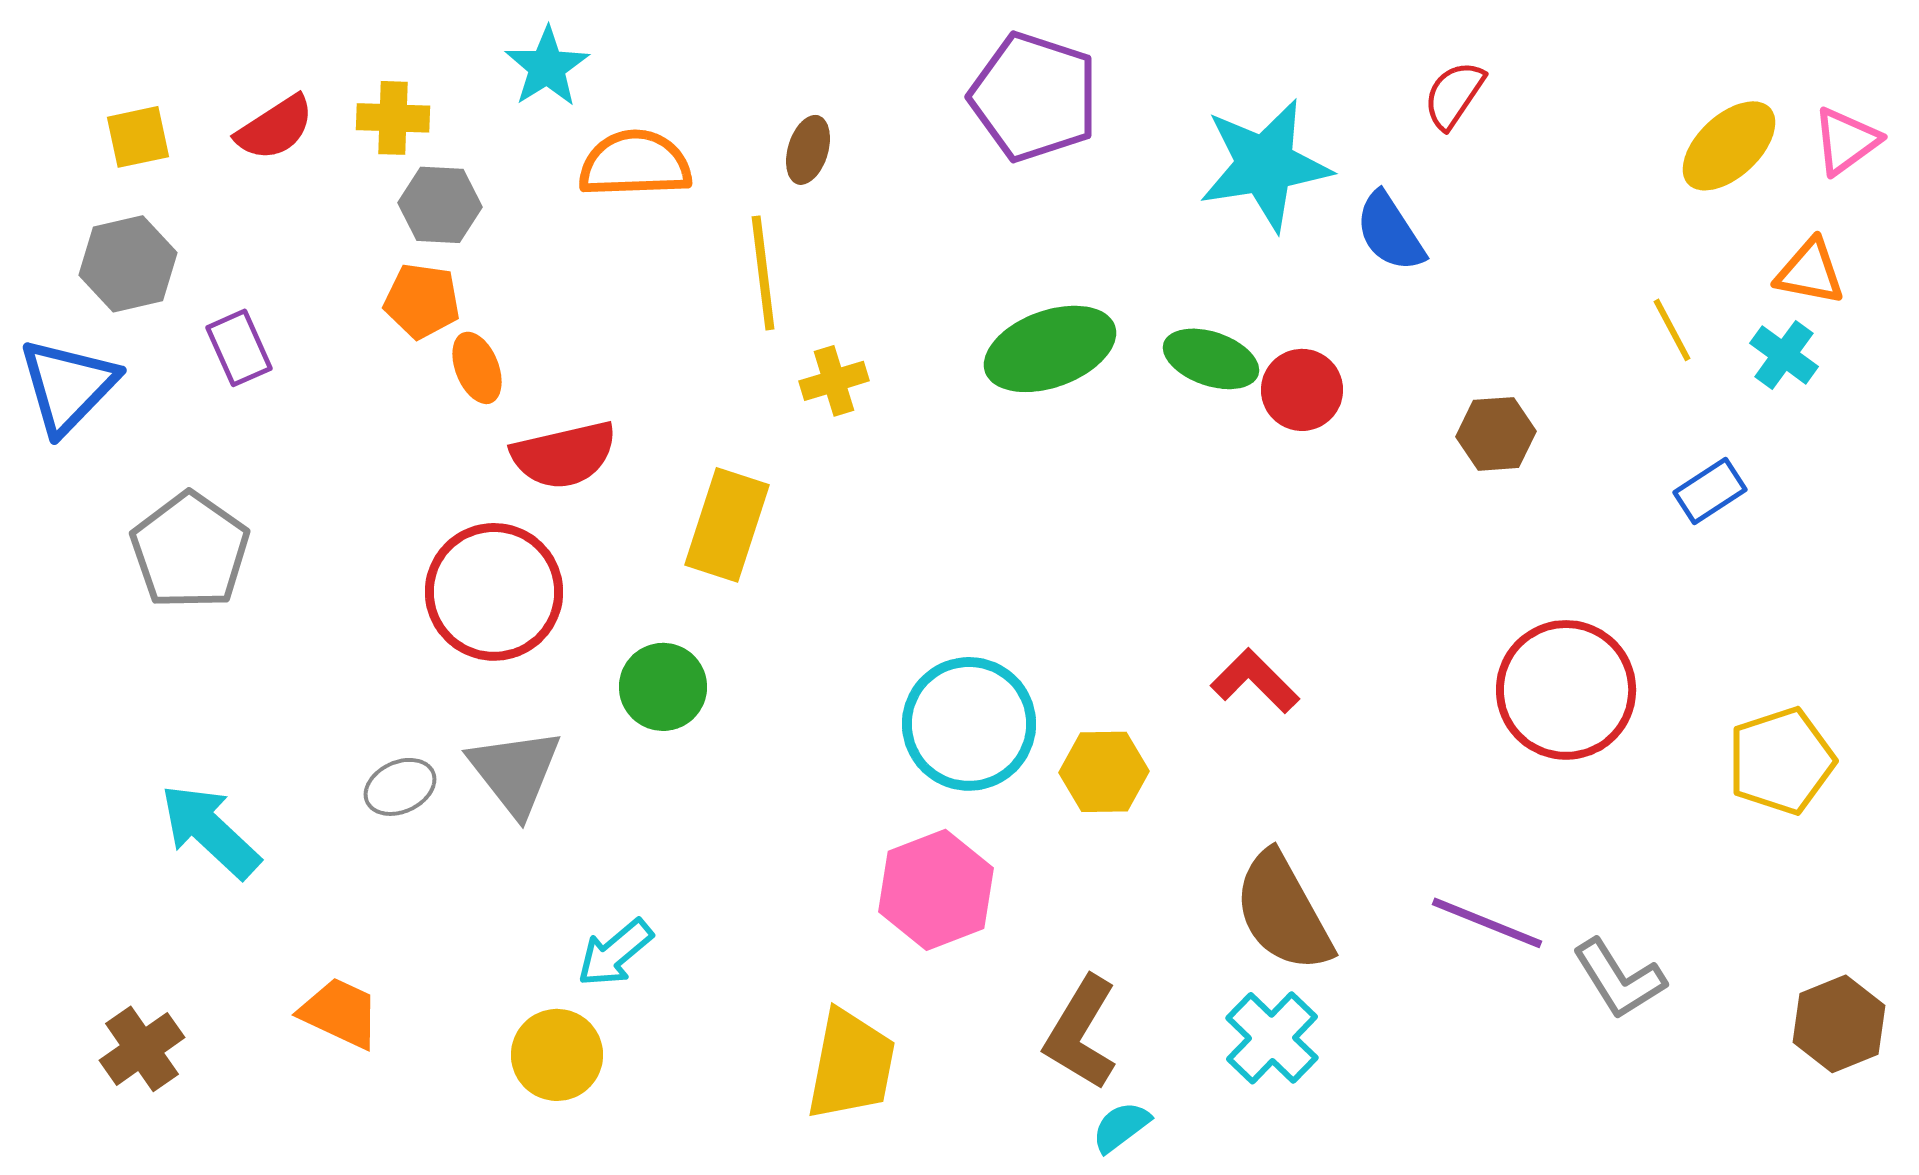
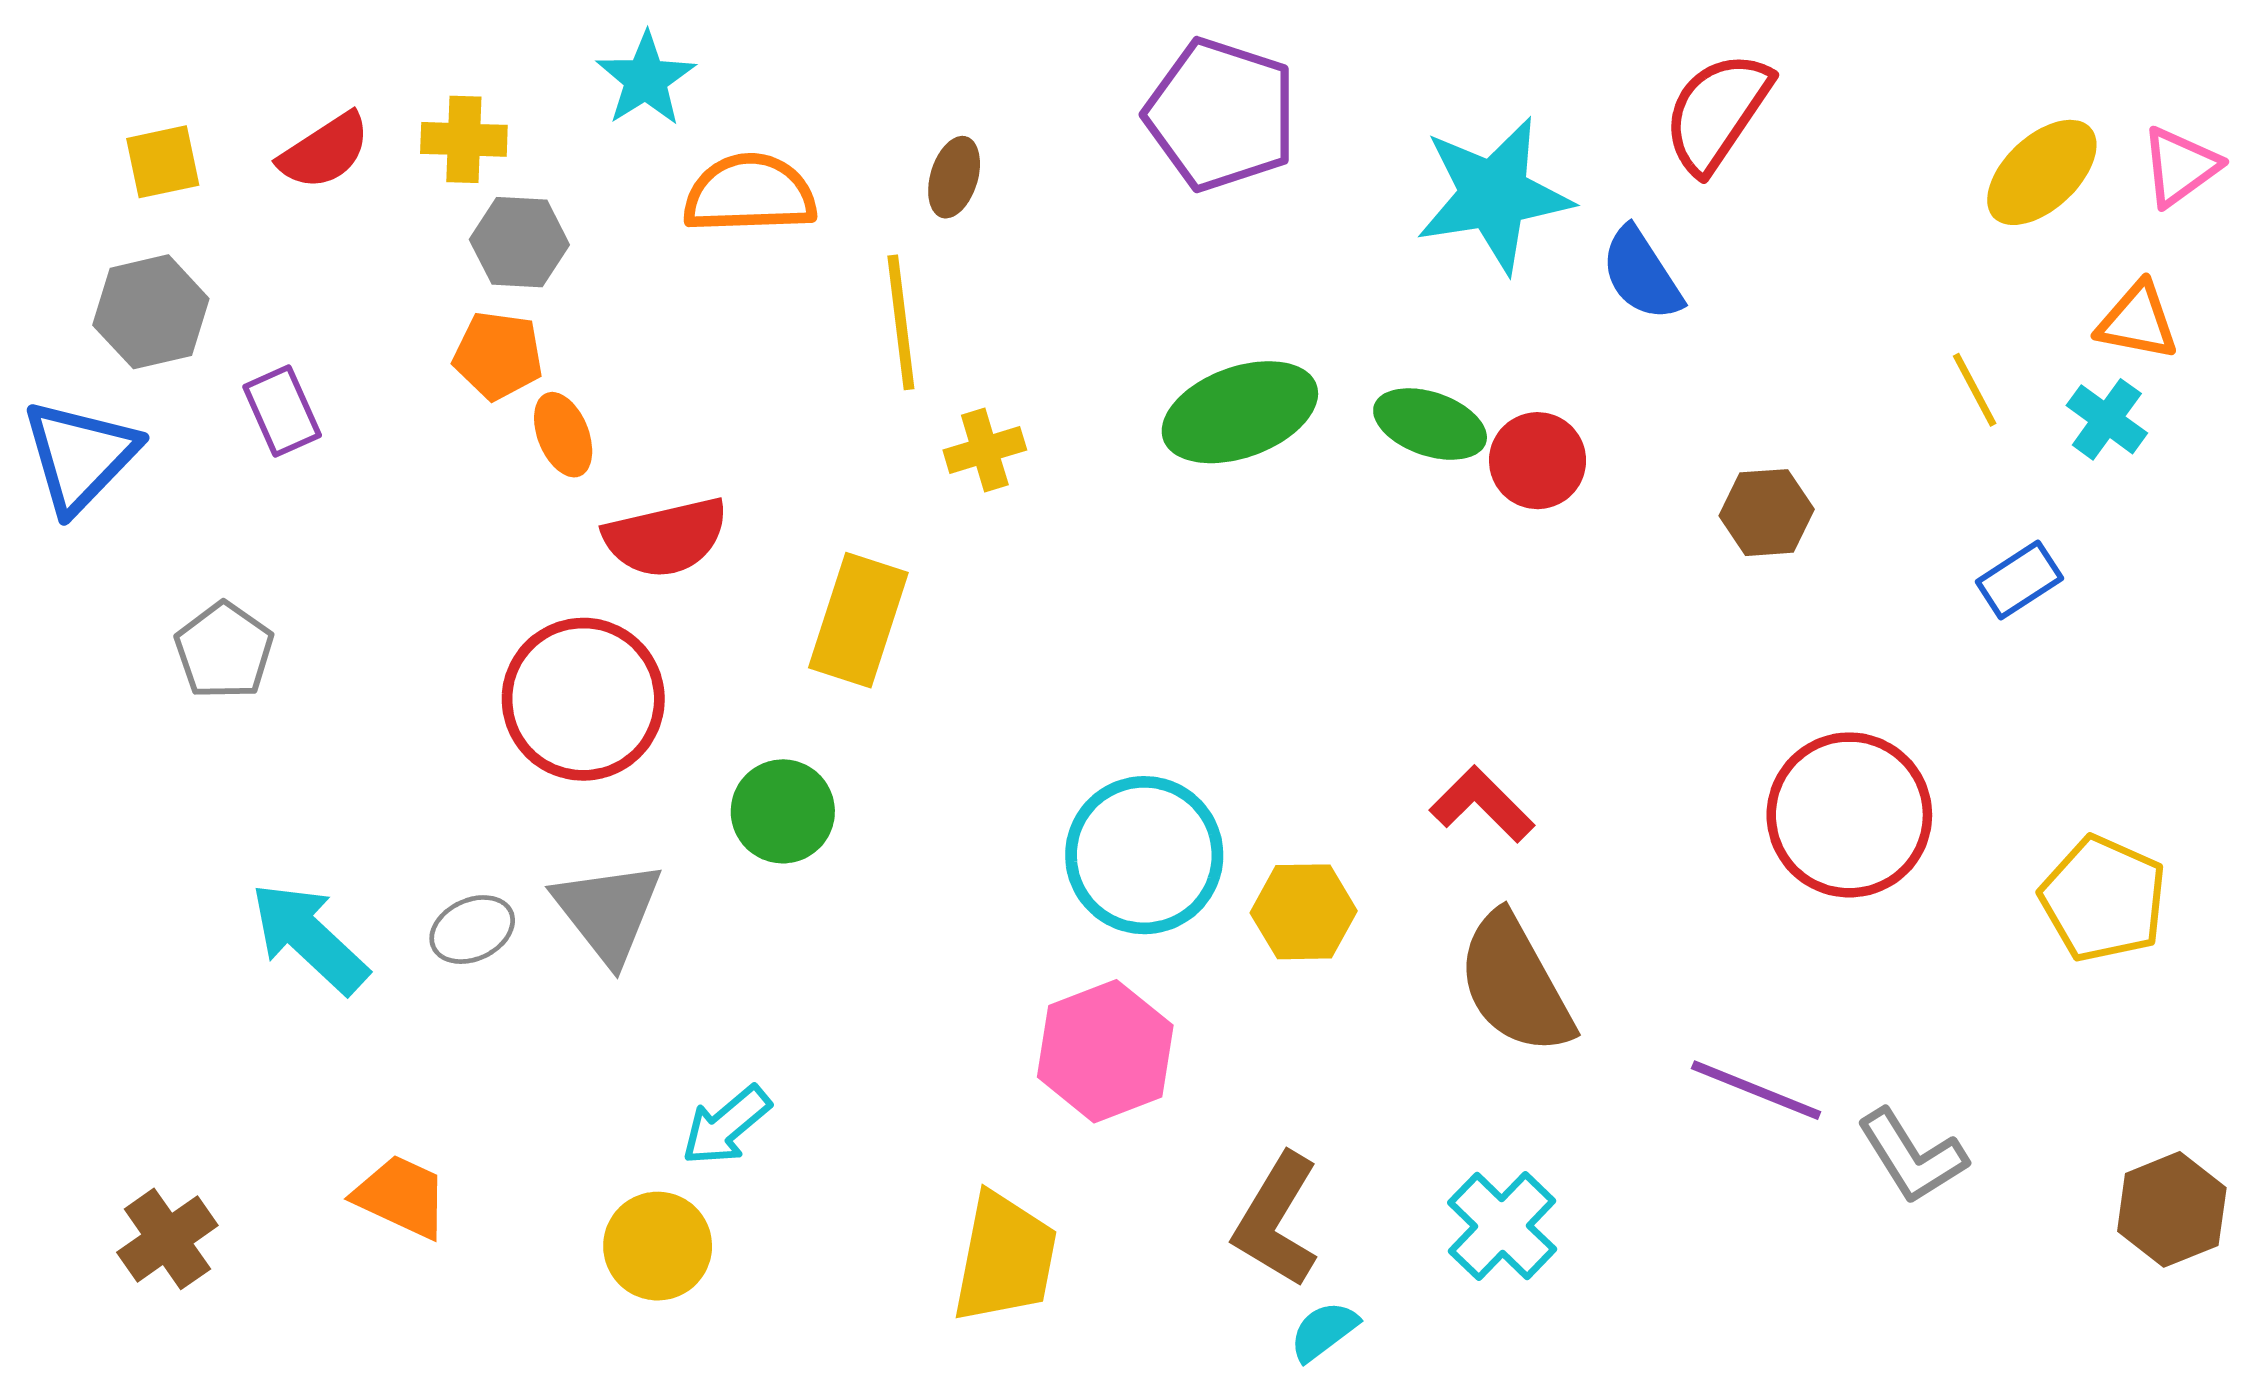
red semicircle: (1454, 95) -> (1717, 112), size x1.5
gray pentagon: (190, 551) -> (224, 651), size x0.7
yellow pentagon: (1781, 761) -> (2103, 899), turned -30
cyan arrow: (210, 831) -> (309, 938), moved
brown semicircle: (1283, 912) -> (1515, 984), moved

